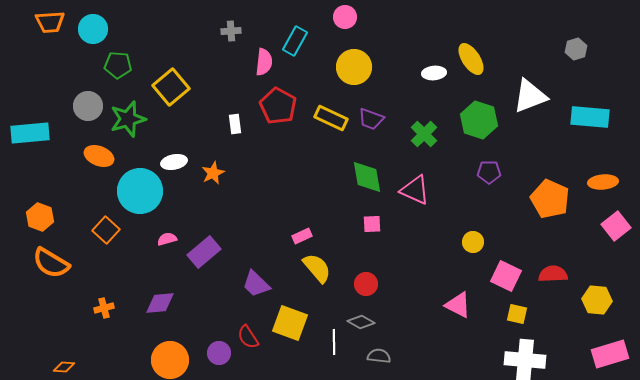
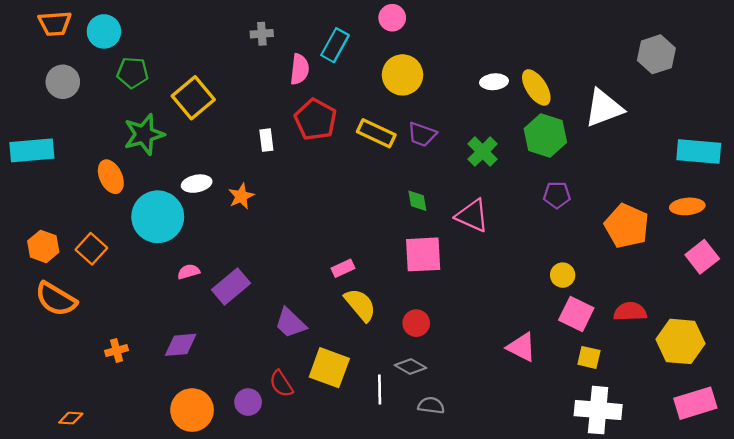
gray hexagon: (576, 49) -> (656, 54), size x1.5
yellow ellipse: (471, 59) -> (536, 87), moved
gray circle: (88, 106) -> (63, 82), moved
cyan rectangle: (590, 117) -> (699, 152), moved
orange ellipse: (99, 156) -> (111, 177), turned 44
green diamond: (367, 177) -> (417, 201), size x0.6
pink square: (372, 224) -> (423, 254), size x1.8
orange square: (106, 230) -> (91, 249), moved
yellow circle: (473, 242) -> (563, 275), moved
yellow hexagon: (597, 300) -> (680, 341), size x1.4

